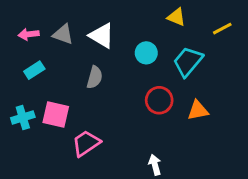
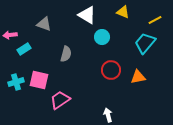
pink arrow: (29, 34) -> (10, 35), moved
white triangle: (102, 36) -> (87, 15), moved
cyan trapezoid: (188, 62) -> (145, 43), moved

